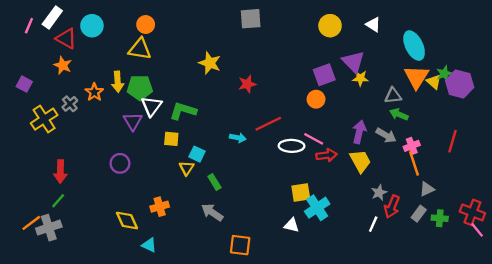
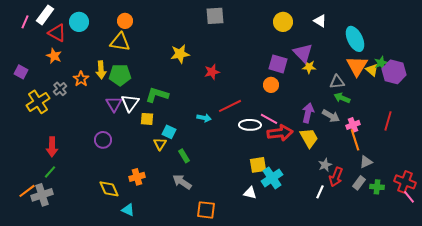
yellow star: (210, 63) -> (180, 54), turned -30
purple square: (324, 75) -> (278, 64), turned 36
white triangle: (151, 106) -> (130, 103), moved
red arrow: (327, 155) -> (280, 133), size x1.4

